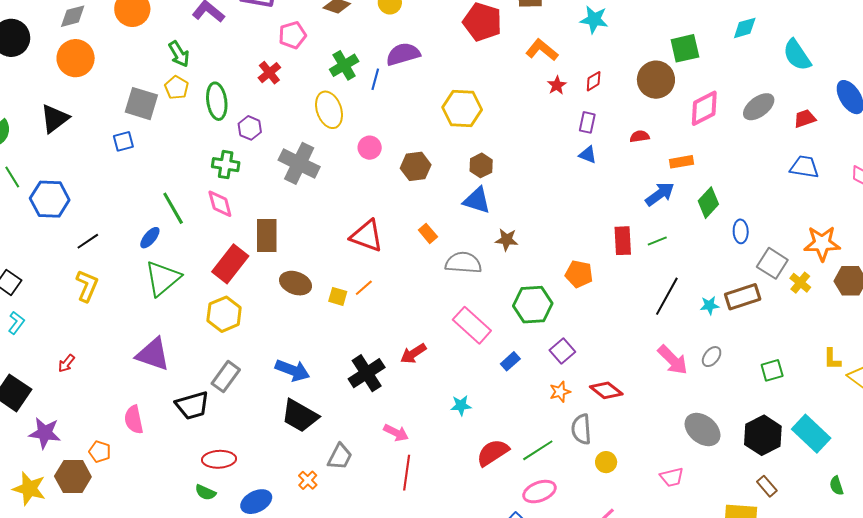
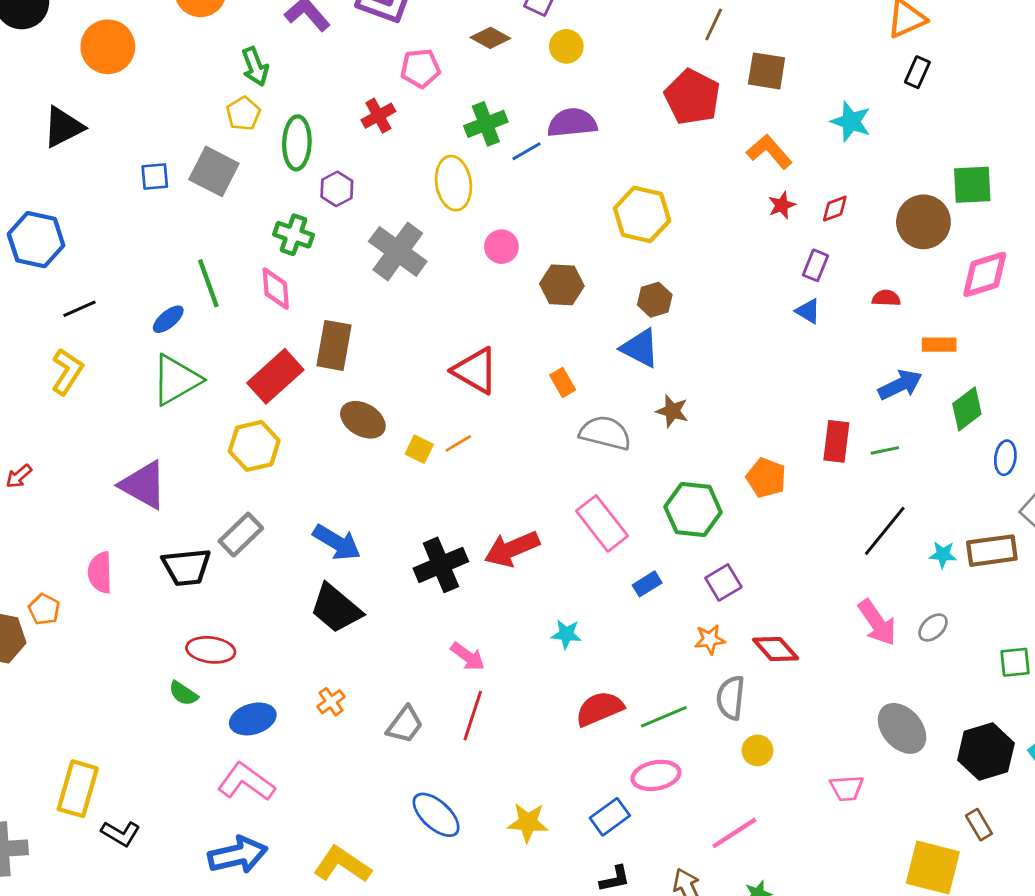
blue line: (375, 79) -> (527, 151), turned 35
gray square: (141, 104) -> (214, 171), moved
red arrow: (413, 354) -> (512, 549), size x1.4
gray trapezoid: (340, 457) -> (405, 725), moved

